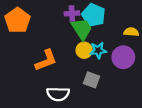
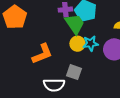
gray square: (91, 80) -> (74, 72), moved

